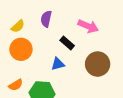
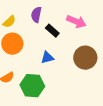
black rectangle: (67, 43) -> (52, 31), moved

